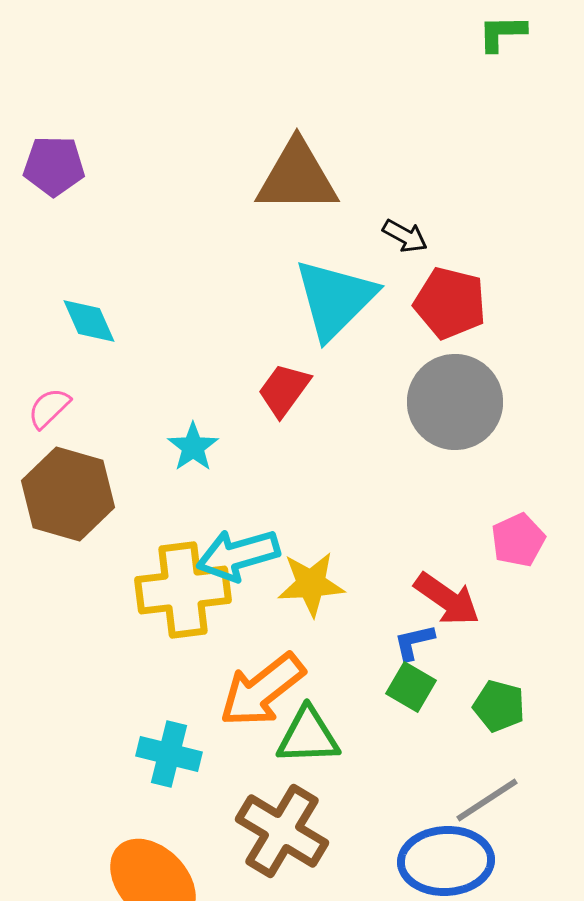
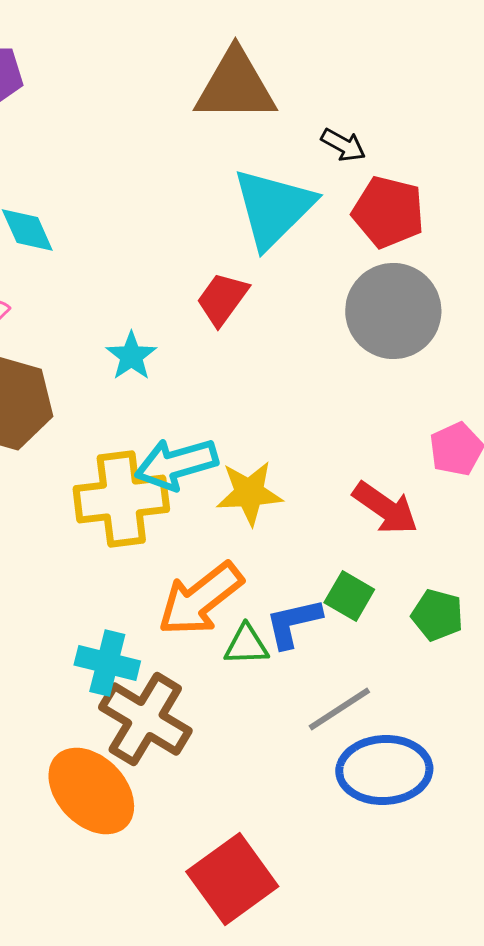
blue L-shape: (414, 642) -> (293, 623), moved, size x1.4
green triangle: (308, 736) -> (246, 645), size x0.7
gray line: (487, 800) -> (339, 709), moved
brown cross: (282, 831) -> (145, 719), moved

